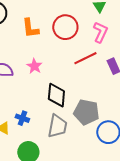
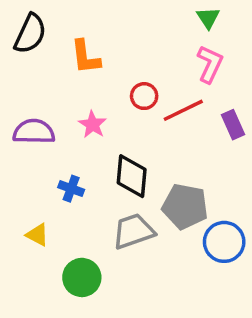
red circle: (65, 27) -> (144, 96), moved, size x0.6
blue cross: (22, 118) -> (71, 189), moved
gray trapezoid: (57, 126) -> (133, 231), turned -120

